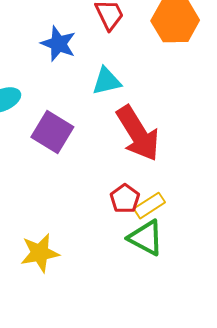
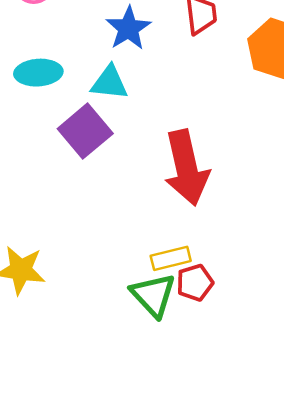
cyan triangle: (107, 81) -> (109, 83), moved
red pentagon: (125, 199) -> (195, 283), moved

